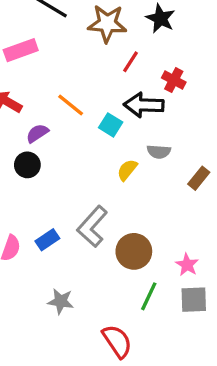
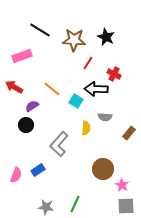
yellow semicircle: (127, 170) -> (86, 128), turned 144
gray L-shape: (92, 226) -> (59, 144), moved
brown circle: (134, 251) -> (103, 169), moved
green line: (149, 296) -> (75, 204), moved

